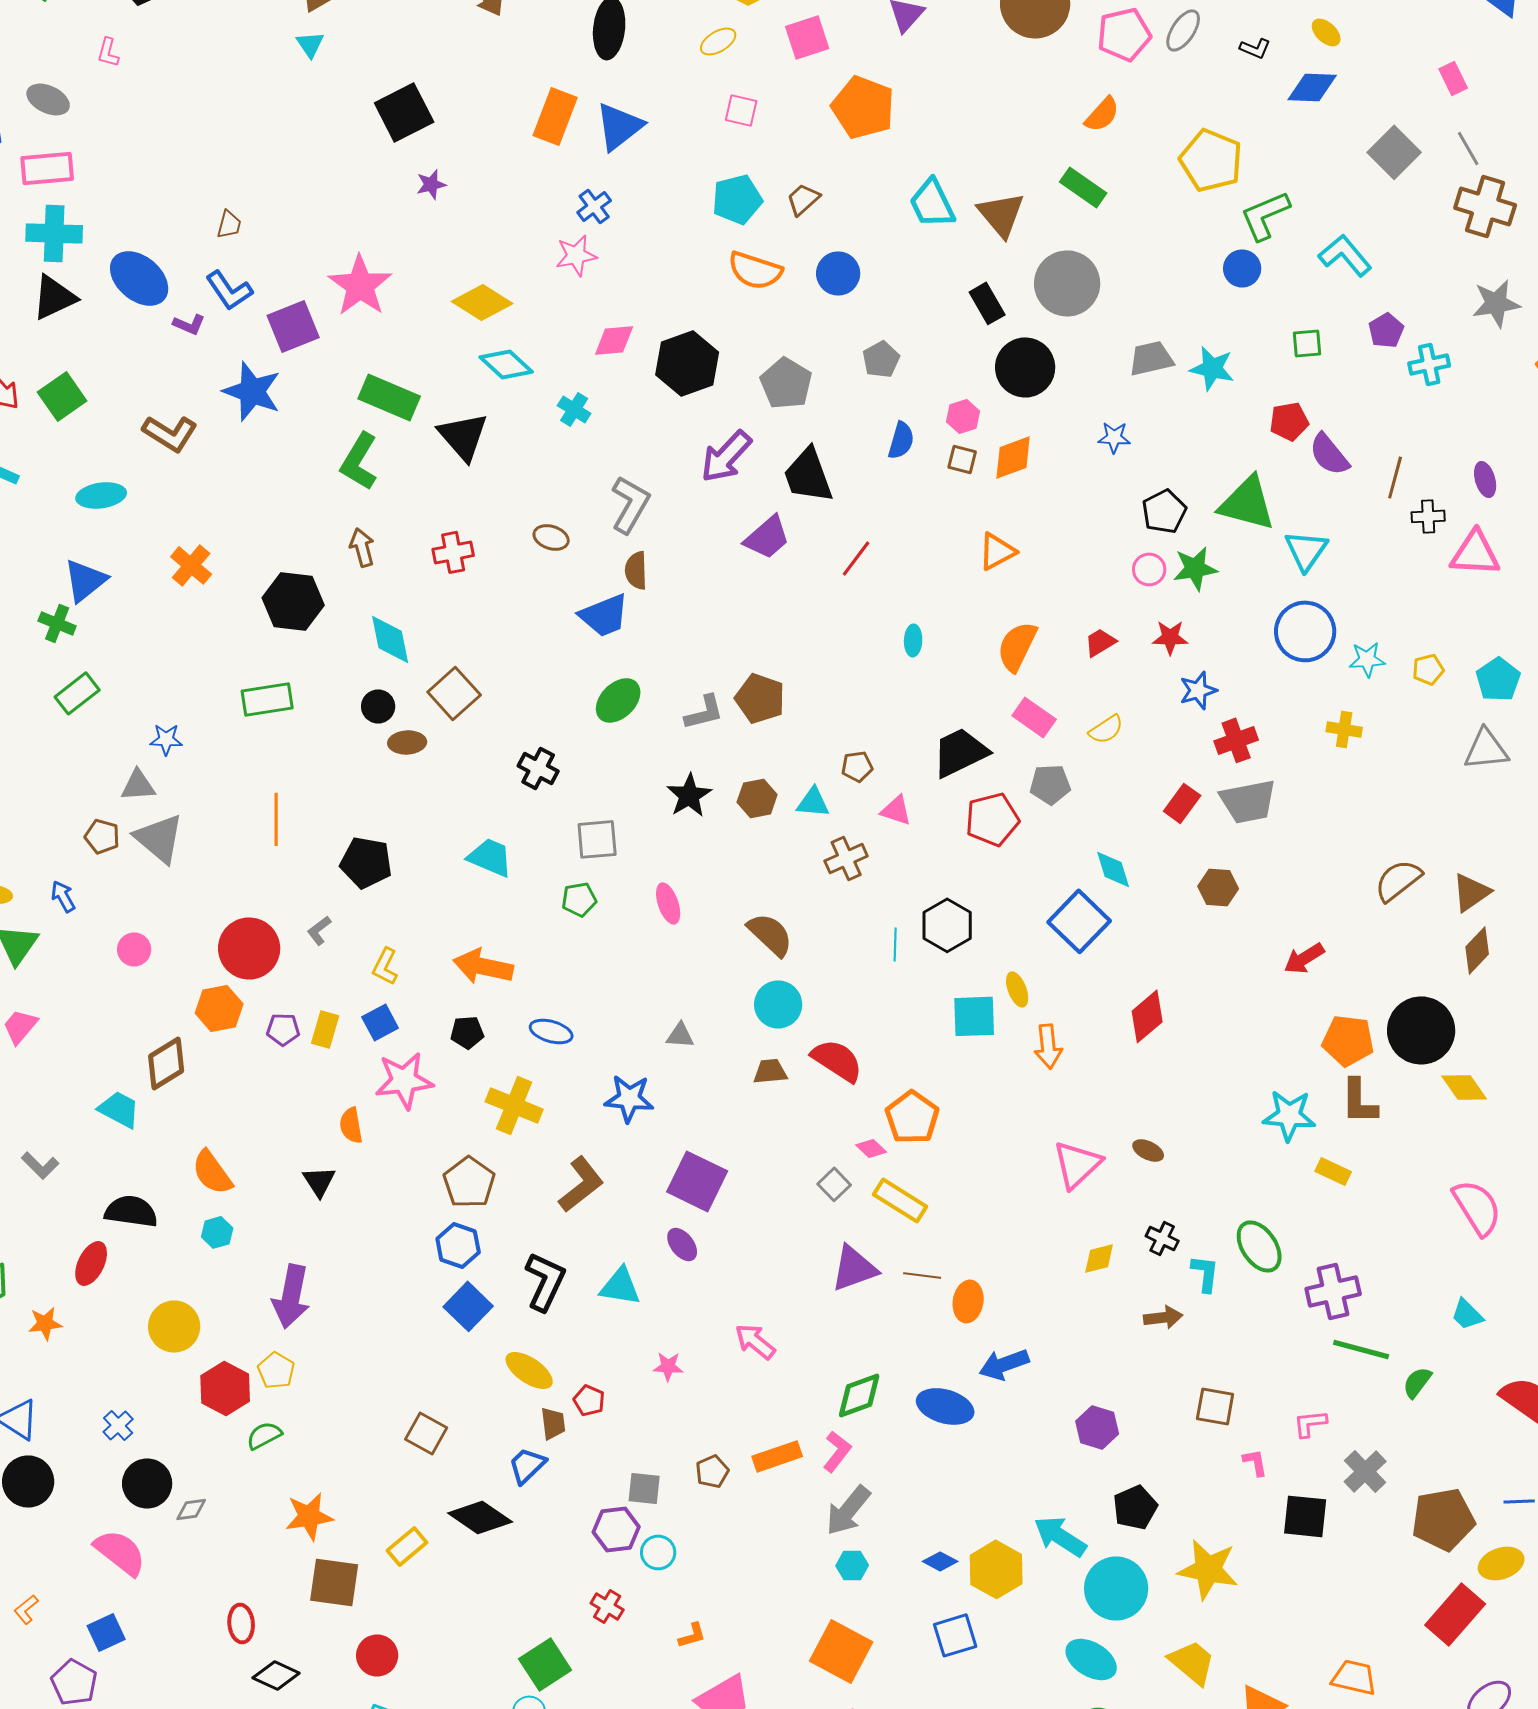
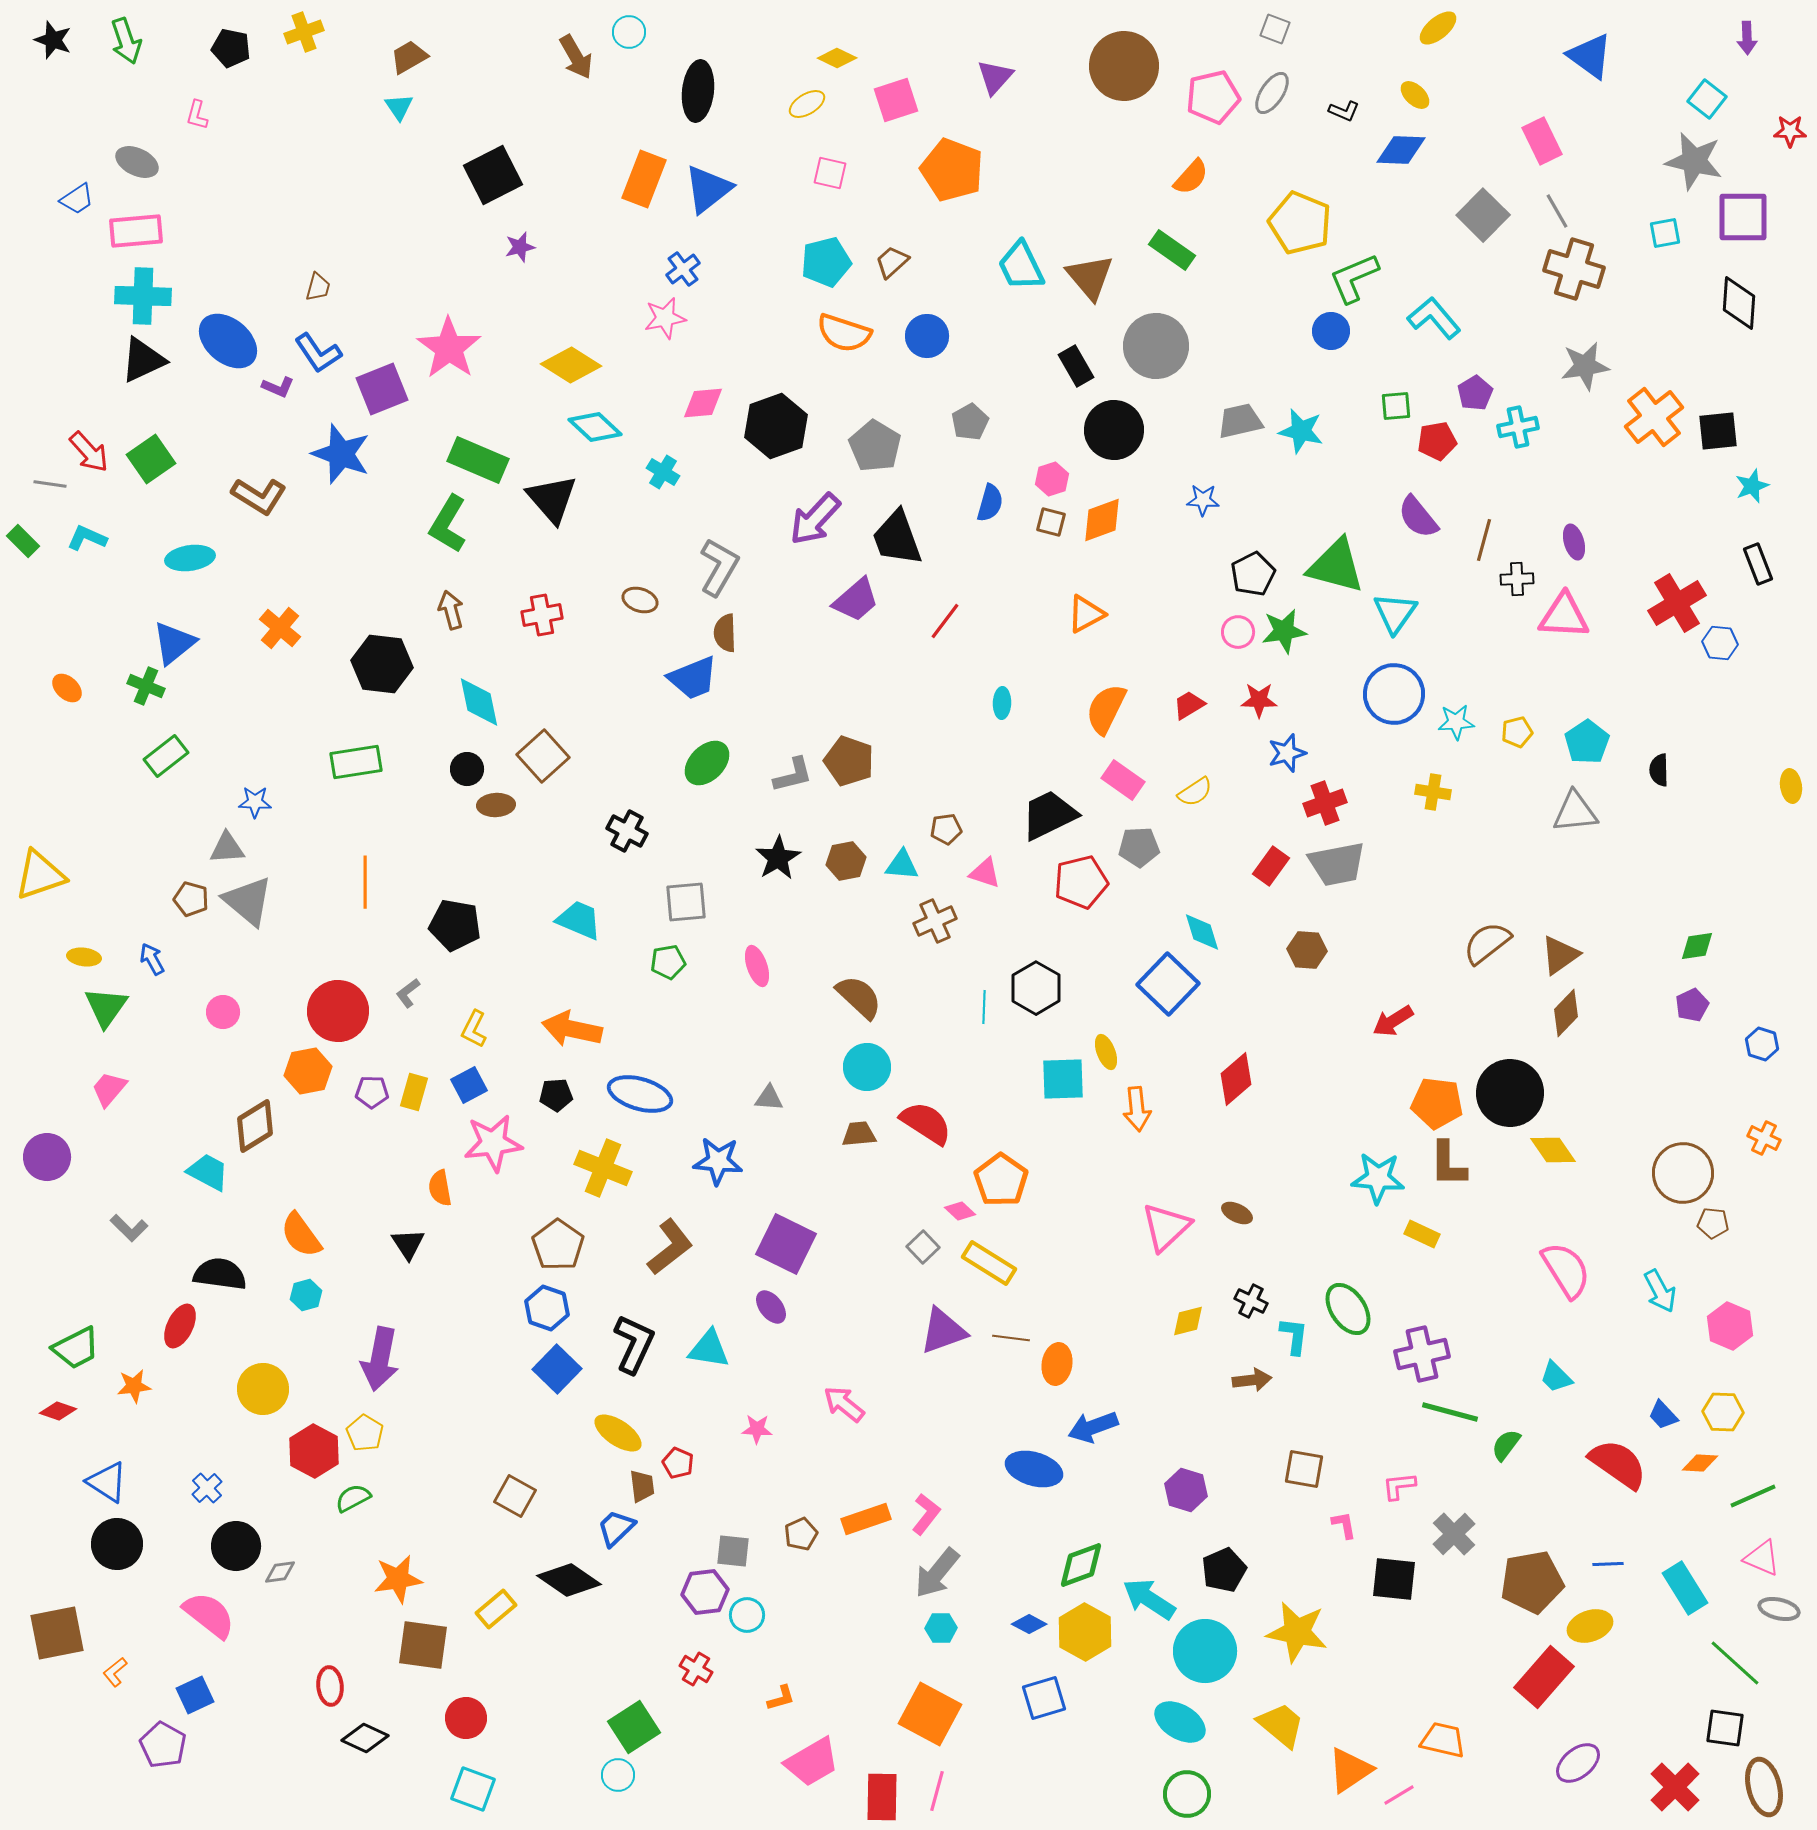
pink rectangle: (1453, 78) -> (1542, 141), size x1.4
red pentagon: (1289, 421) -> (1437, 441), moved
blue ellipse: (551, 1031) -> (640, 1094), size x1.5
green diamond: (859, 1395) -> (1081, 1565), moved

